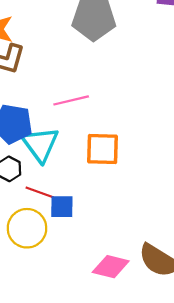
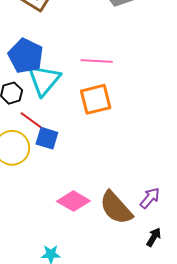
pink line: (71, 100) -> (97, 61), moved
orange square: (102, 149) -> (96, 99), turned -32

